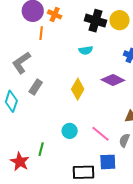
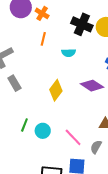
orange line: (41, 33) -> (43, 39), moved
gray rectangle: (36, 87) -> (14, 83), turned -70
green line: (41, 149) -> (24, 125), moved

